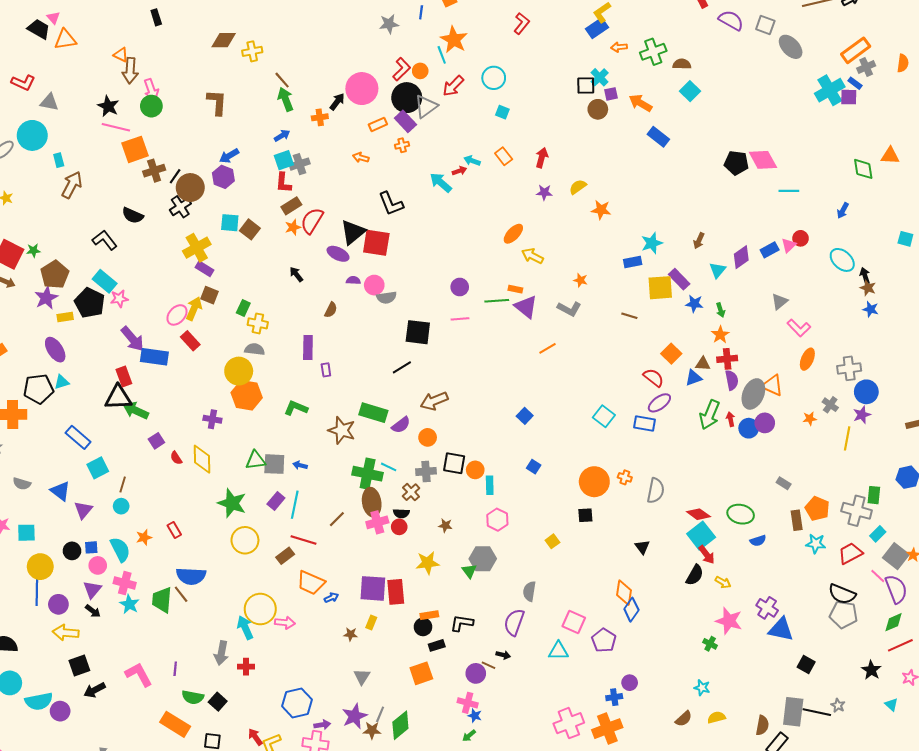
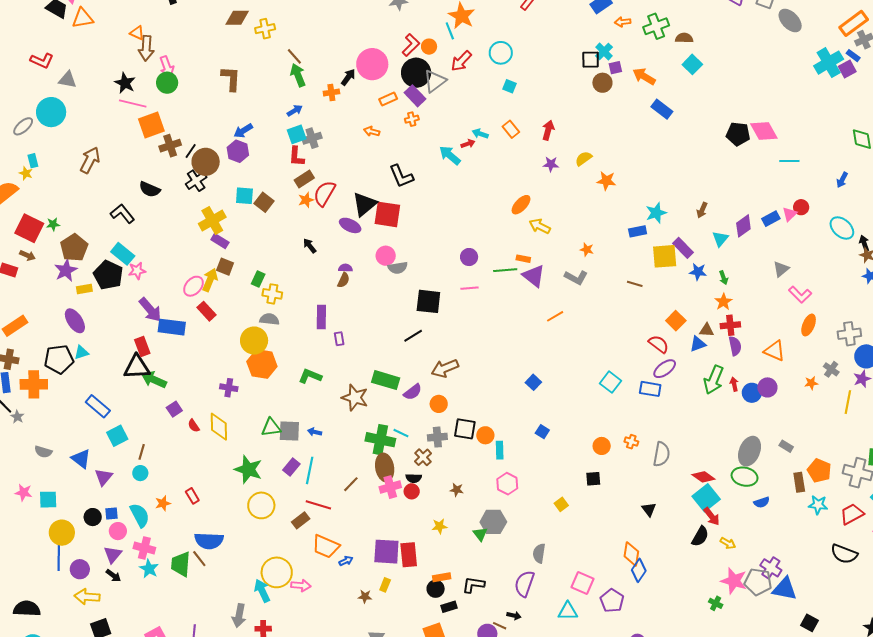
purple square: (849, 97) -> (847, 69), turned -30
cyan rectangle: (59, 160) -> (33, 161), moved
purple semicircle: (353, 280) -> (346, 268), moved
gray ellipse: (753, 394) -> (750, 451), moved
orange circle: (594, 482) -> (602, 446), size x0.6
yellow star: (428, 563) -> (440, 526), size x0.7
gray pentagon: (844, 615) -> (758, 582), moved

